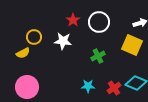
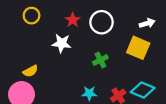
yellow circle: (34, 37) -> (32, 16), moved
yellow semicircle: (23, 53) -> (30, 71), moved

